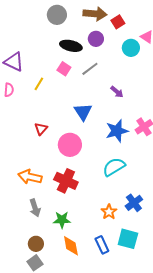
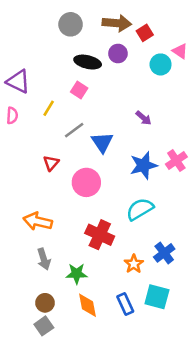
gray line: (90, 69) -> (74, 130), moved
red cross: (66, 181) -> (100, 235), moved

